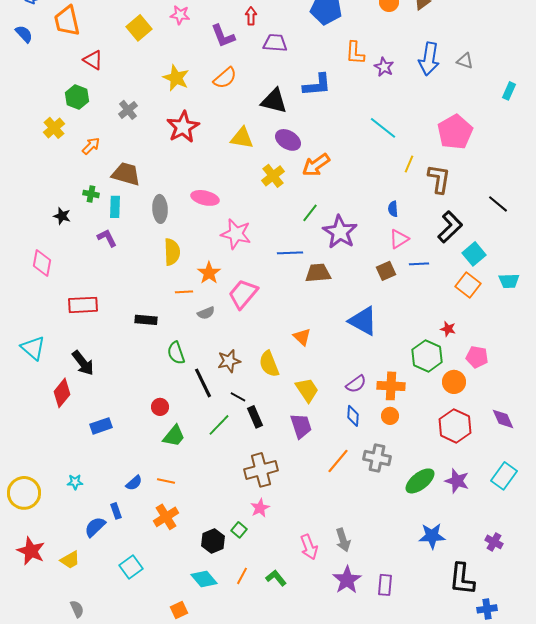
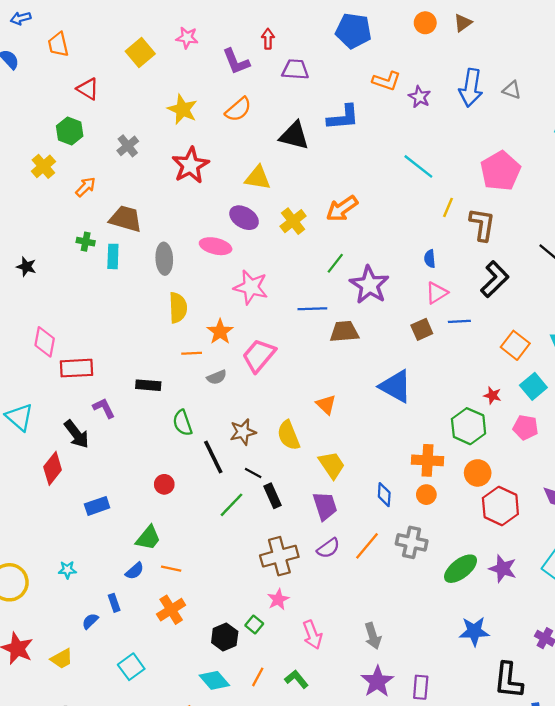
orange trapezoid: (67, 21) -> (58, 44), size x0.7
orange L-shape: (355, 53) -> (386, 81), turned -75
purple ellipse: (288, 140) -> (244, 218), moved
black star: (62, 216) -> (26, 267), moved
purple L-shape: (107, 238) -> (104, 408), moved
cyan square: (474, 254) -> (533, 386), moved
pink diamond: (42, 263) -> (45, 342), moved
orange circle: (454, 382) -> (478, 473), moved
purple semicircle: (356, 384) -> (328, 548), moved
green trapezoid: (174, 436) -> (148, 538), moved
blue semicircle: (95, 527) -> (90, 621), size x0.7
pink arrow: (309, 547) -> (312, 635), moved

